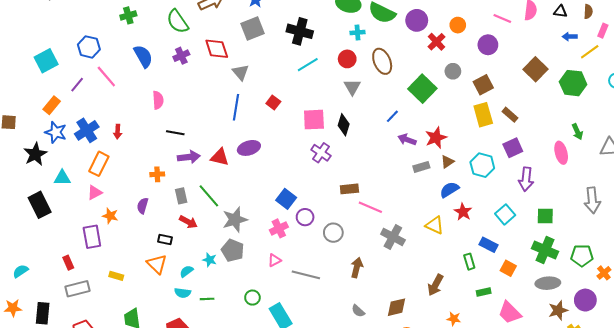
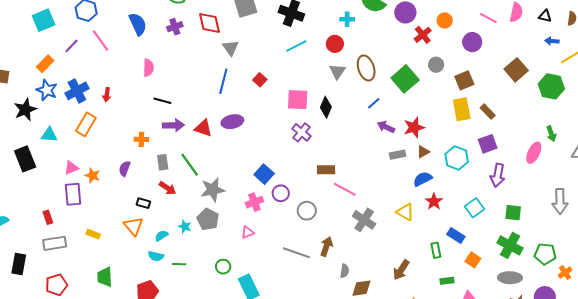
brown ellipse: (382, 61) -> (366, 68), moved
pink ellipse: (561, 153) -> (534, 153), turned 35
pink triangle: (95, 193) -> (71, 168), moved
gray line: (306, 275) -> (296, 253), moved
gray semicircle: (358, 311) -> (345, 271), moved, turned -128

